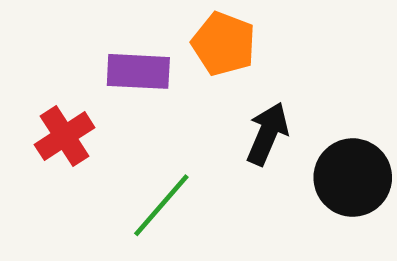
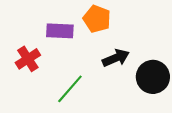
black arrow: (267, 134) -> (116, 58), turned 44

